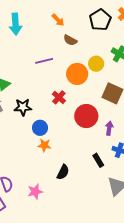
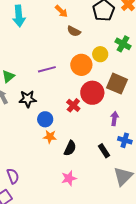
purple line: (44, 61) -> (47, 69), moved
red cross: (59, 97) -> (73, 105), moved
red circle: (86, 116) -> (92, 93), moved
black semicircle: (63, 172) -> (70, 148), moved
pink star: (35, 192) -> (69, 178), moved

